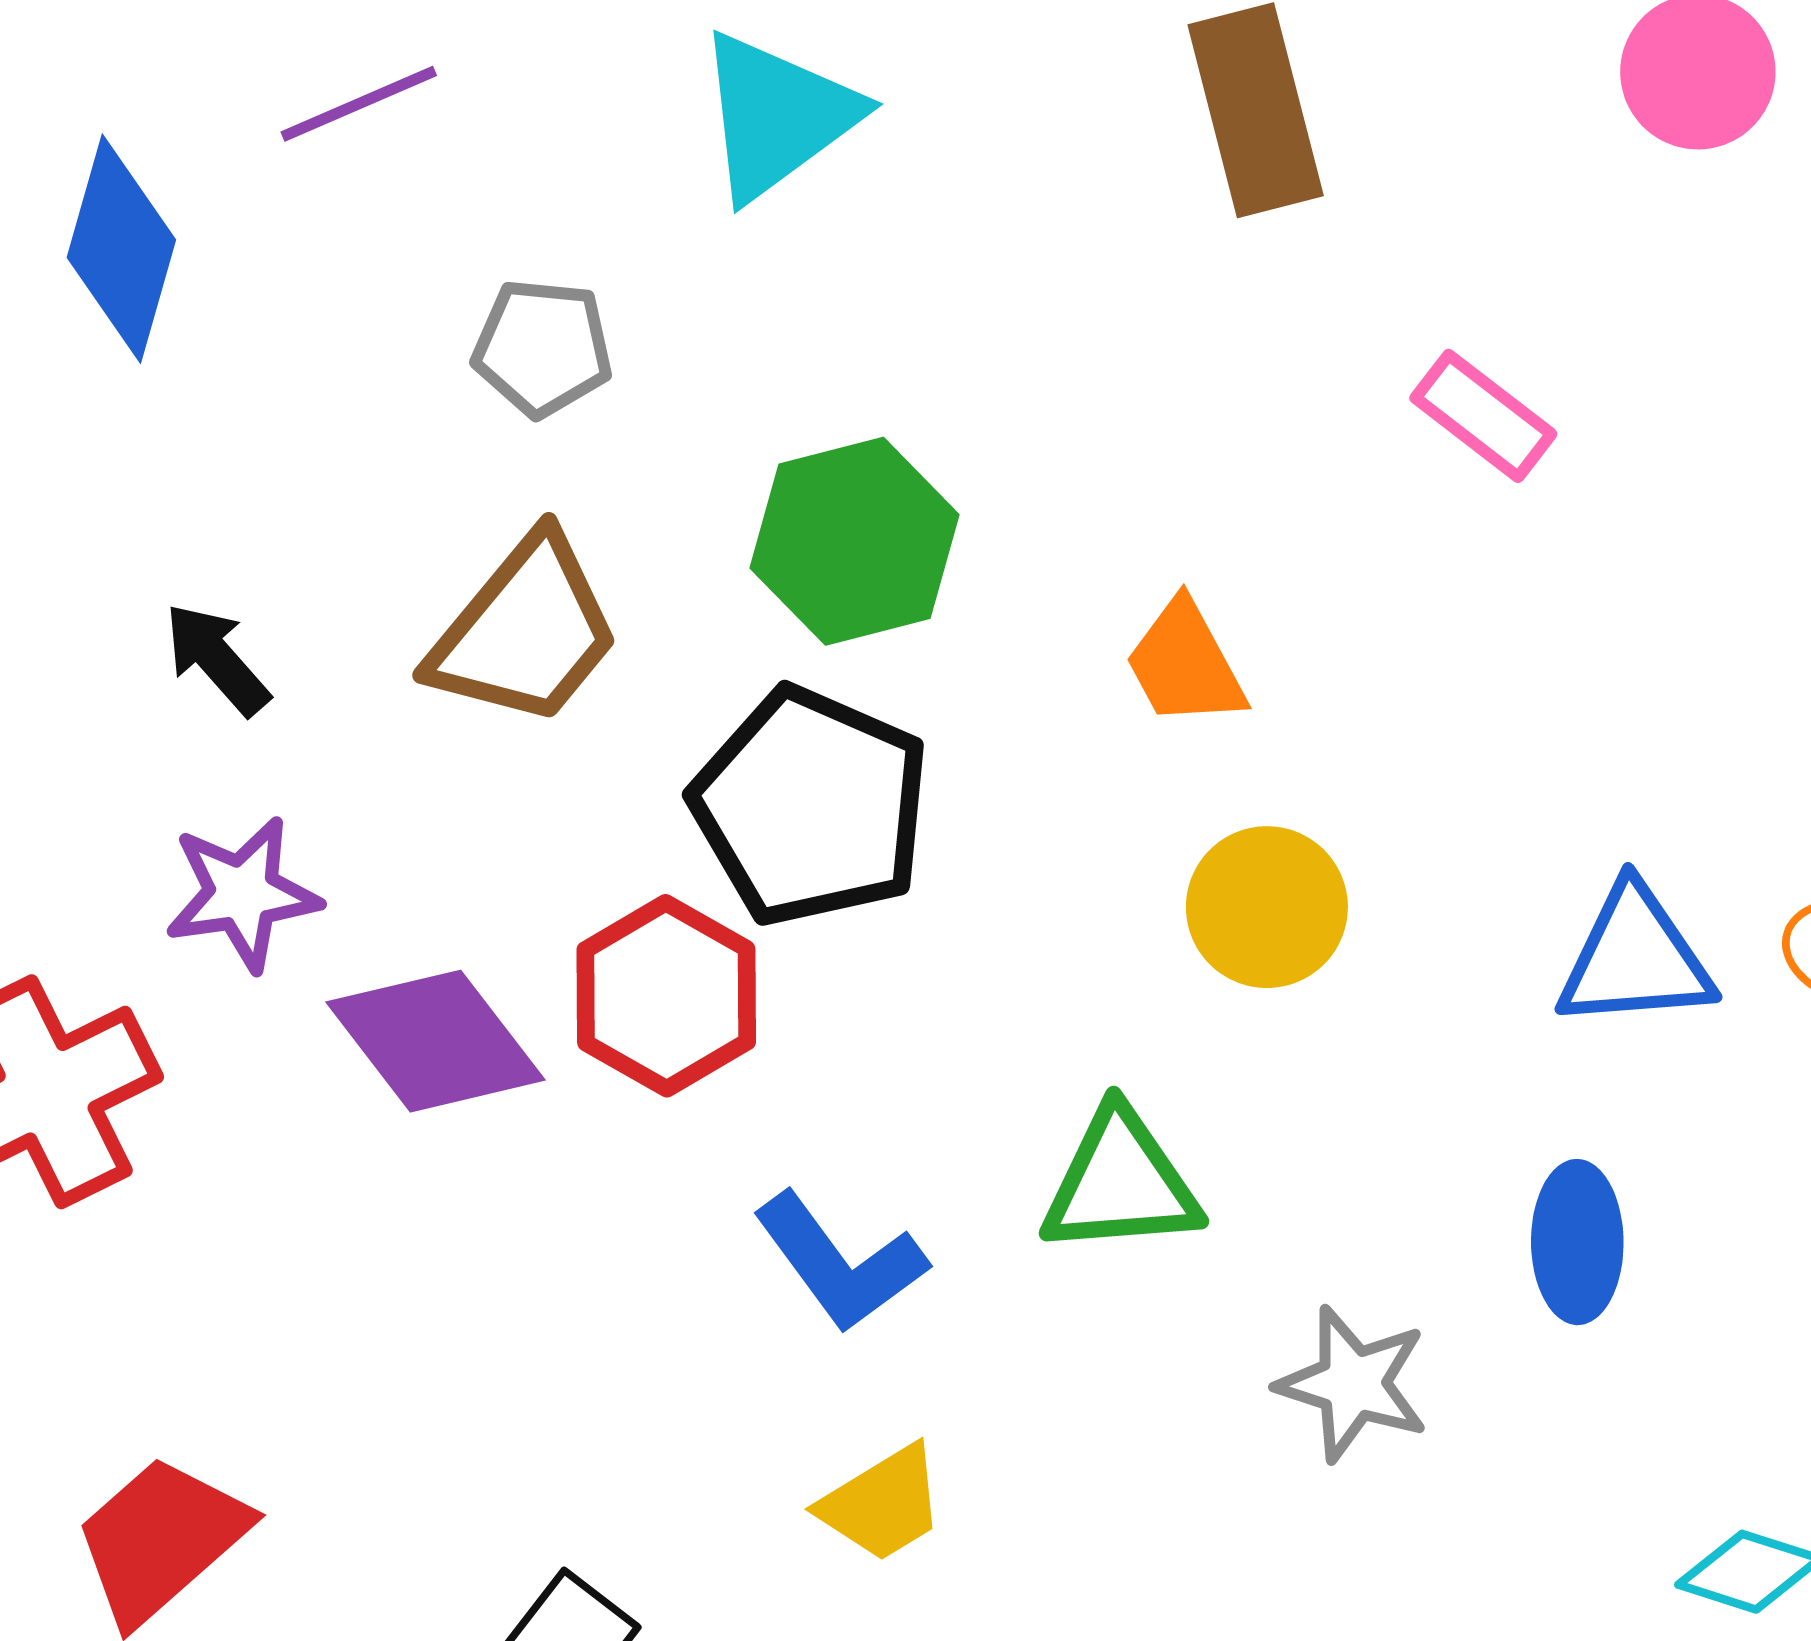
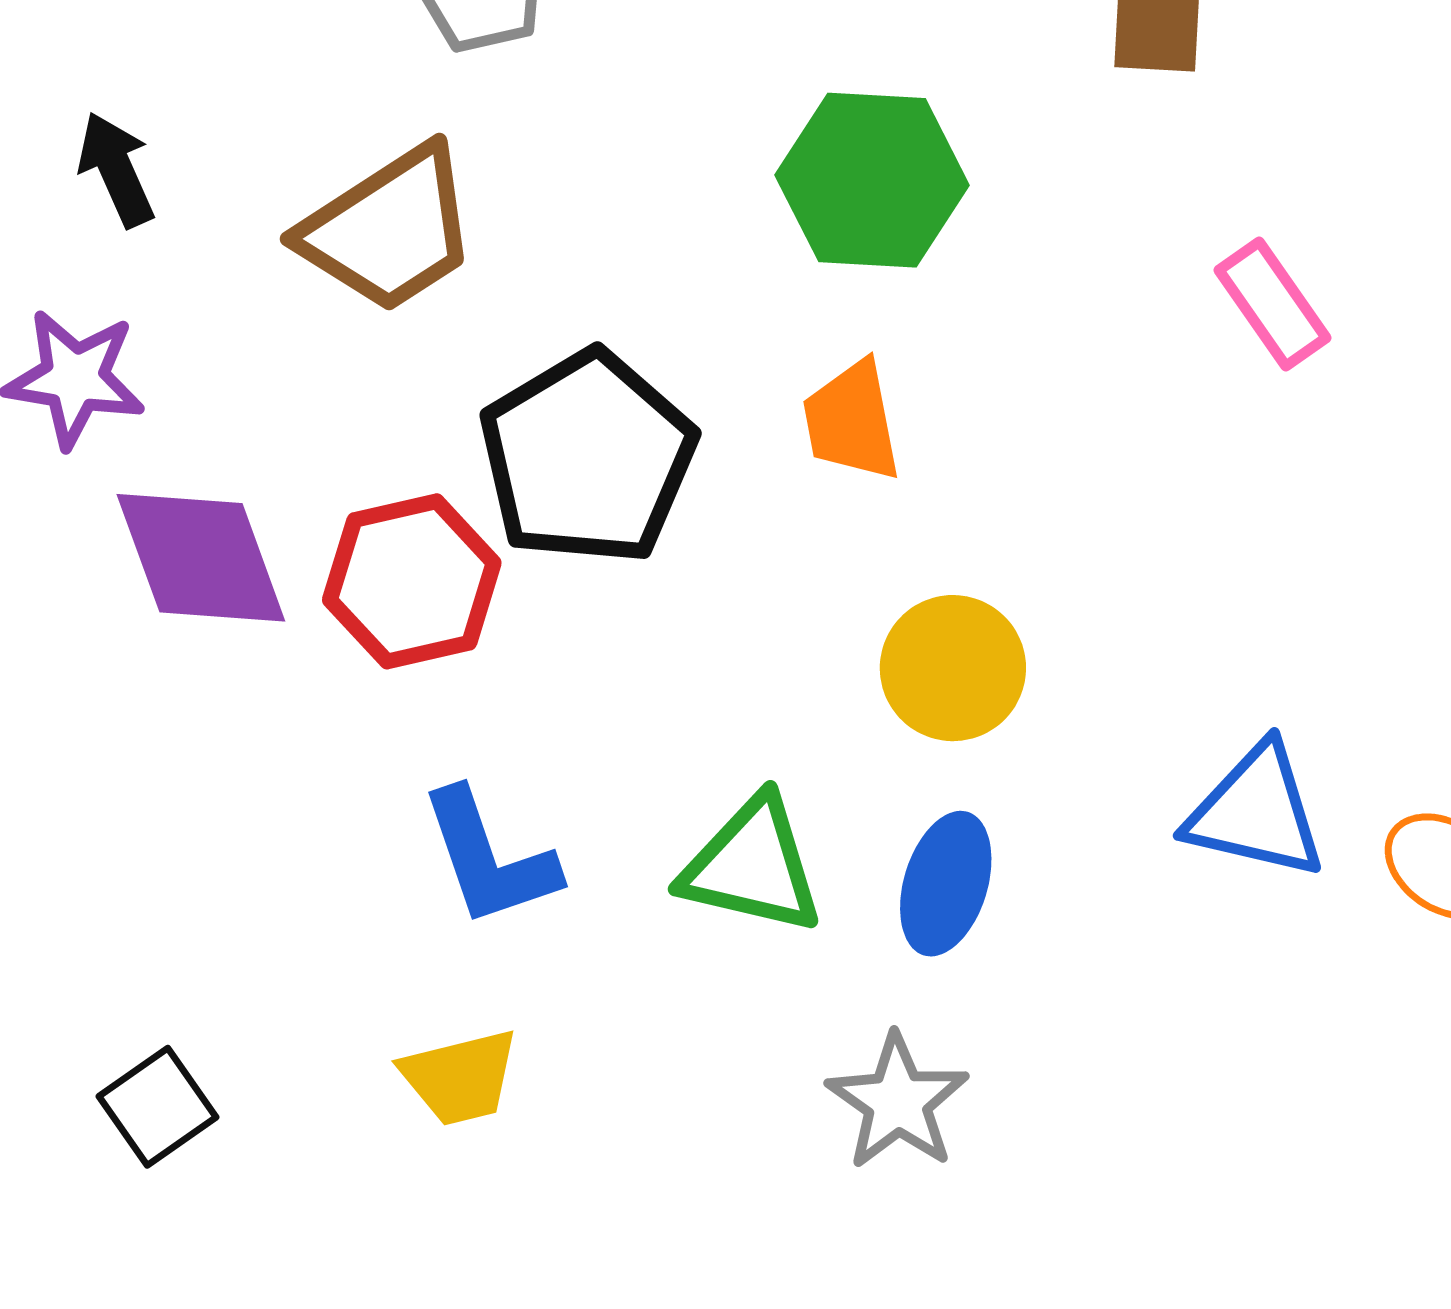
green hexagon: (854, 541) -> (872, 180), moved
orange trapezoid: (1185, 664) -> (852, 421), moved
blue ellipse: (1577, 1242) -> (946, 884), moved

